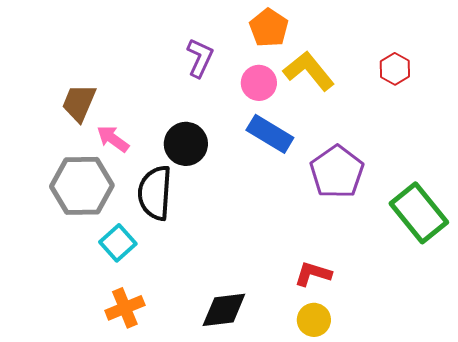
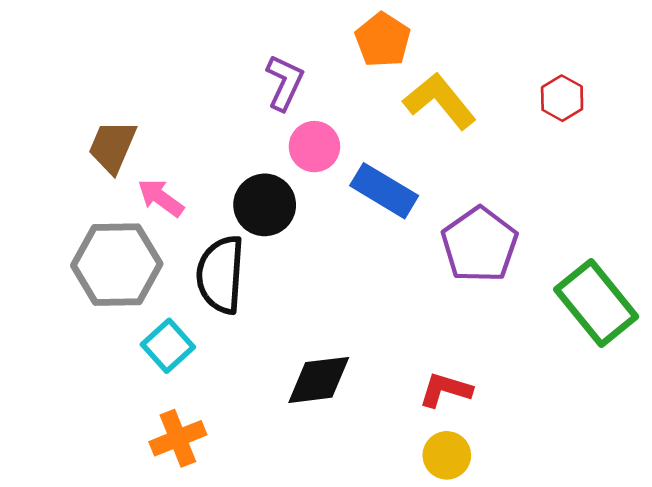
pink circle: (259, 83) -> (314, 147), moved
black diamond: (224, 310) -> (319, 380), moved

